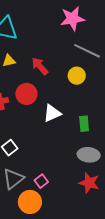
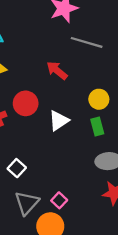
red arrow: (40, 66) -> (57, 70), moved
yellow circle: (77, 76) -> (99, 99), moved

